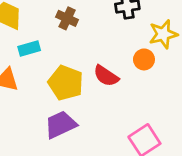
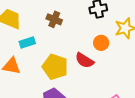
orange circle: (144, 59) -> (101, 43), moved

